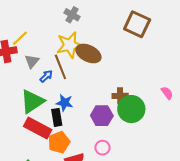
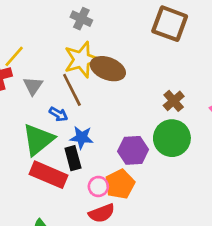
blue arrow: (46, 76) -> (58, 114), moved, turned 80
brown cross: (120, 96) -> (174, 101), moved, turned -35
orange pentagon: (59, 142) -> (120, 184), moved
pink circle: (102, 148) -> (98, 186), moved

